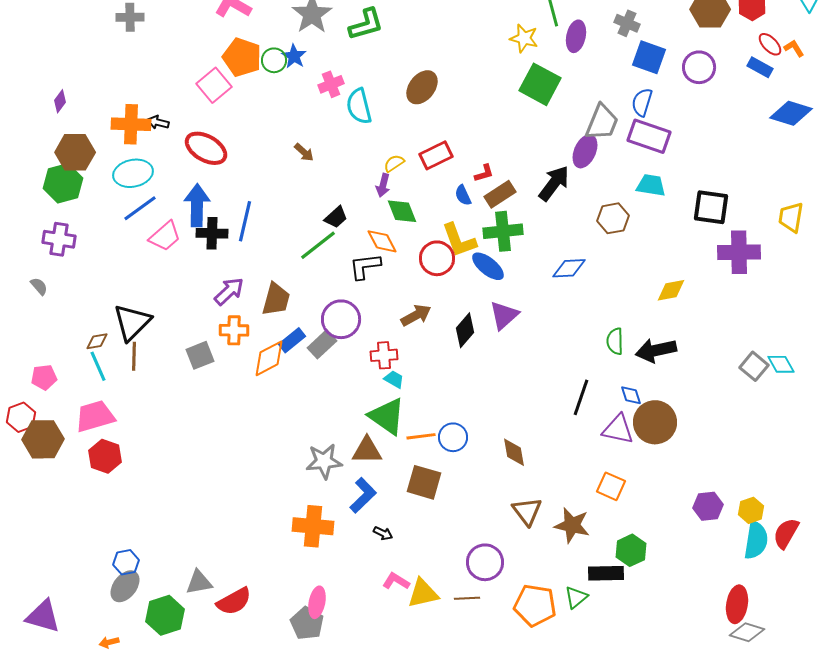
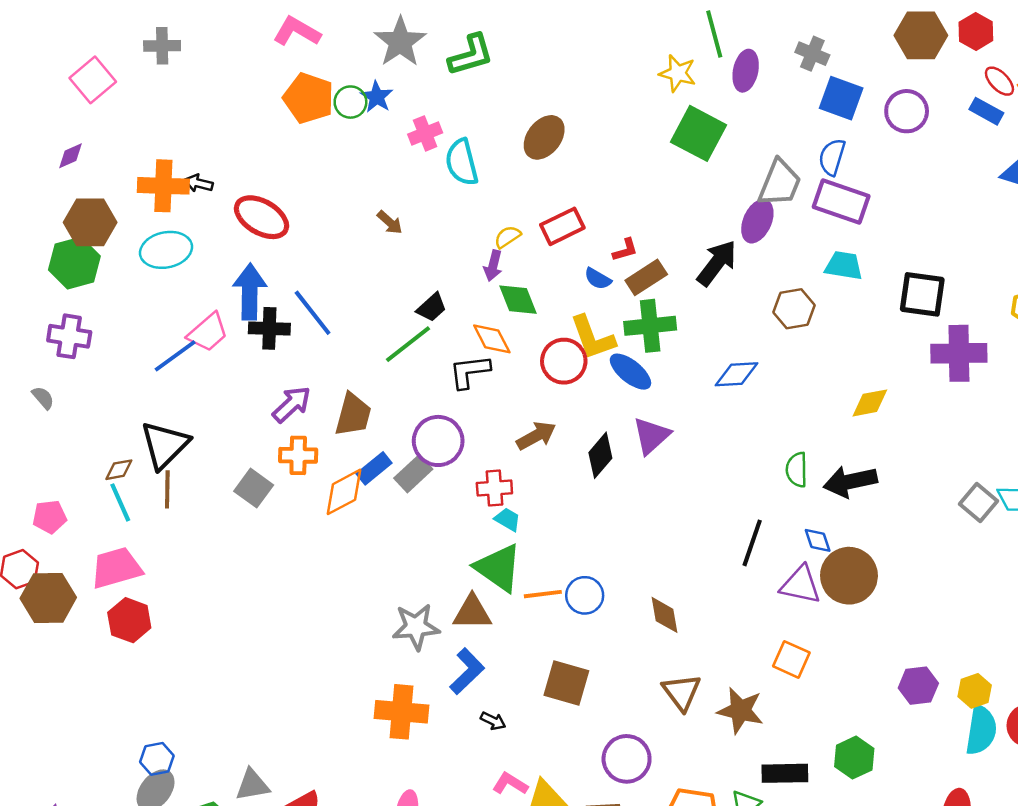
pink square: (214, 85) -> (93, 80), moved
purple diamond: (60, 101) -> (70, 156), turned 30
blue semicircle: (463, 195) -> (598, 279), turned -35
blue line: (140, 208) -> (175, 356), moved
blue line: (245, 221) -> (313, 313), turned -51
gray square: (200, 355) -> (254, 488), turned -32
brown square: (424, 482) -> (566, 683), moved
green hexagon: (631, 550) -> (854, 758), moved

